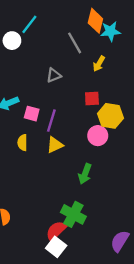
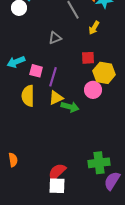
yellow semicircle: (22, 143) -> (28, 96), size x1.5
green arrow: (85, 174) -> (70, 107), moved, turned -96
green cross: (73, 214) -> (99, 163), moved, turned -35
white square: (56, 247) -> (57, 186), turned -36

